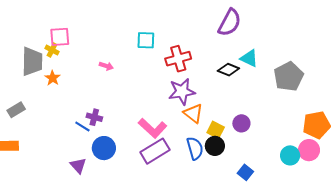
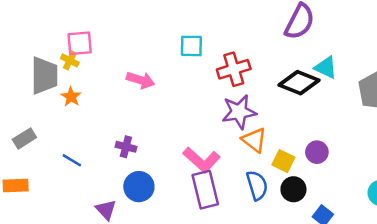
pink arrow: (106, 66) -> (141, 80), size x1.5
black diamond: (228, 70) -> (299, 83), size x1.4
blue line: (82, 126) -> (72, 160), moved
black circle: (215, 146) -> (293, 189), moved
purple rectangle: (155, 151) -> (205, 190), turned -72

